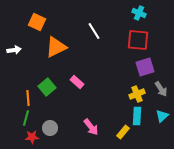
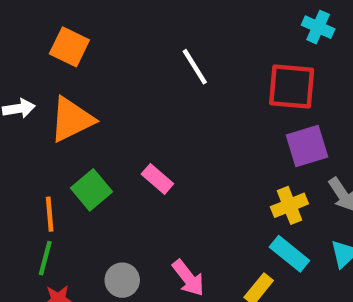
cyan cross: (139, 13) -> (318, 27), moved
orange triangle: (56, 47) -> (72, 119), moved
cyan rectangle: (137, 116) -> (289, 254), turned -54
gray circle: (50, 128) -> (122, 280), moved

